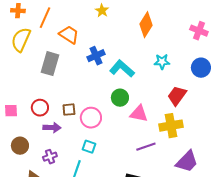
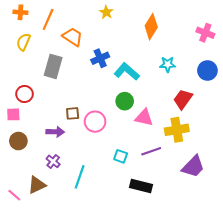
yellow semicircle: (21, 40) -> (24, 42), size x0.7
red circle: (40, 108) -> (25, 94), moved
brown circle: (20, 146) -> (18, 141), moved
cyan square: (89, 147) -> (121, 156), moved
purple cross: (50, 157) -> (53, 161), turned -32

